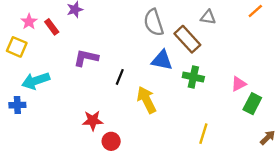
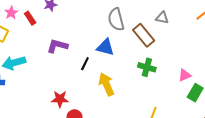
blue triangle: (162, 60) -> (105, 47), moved

